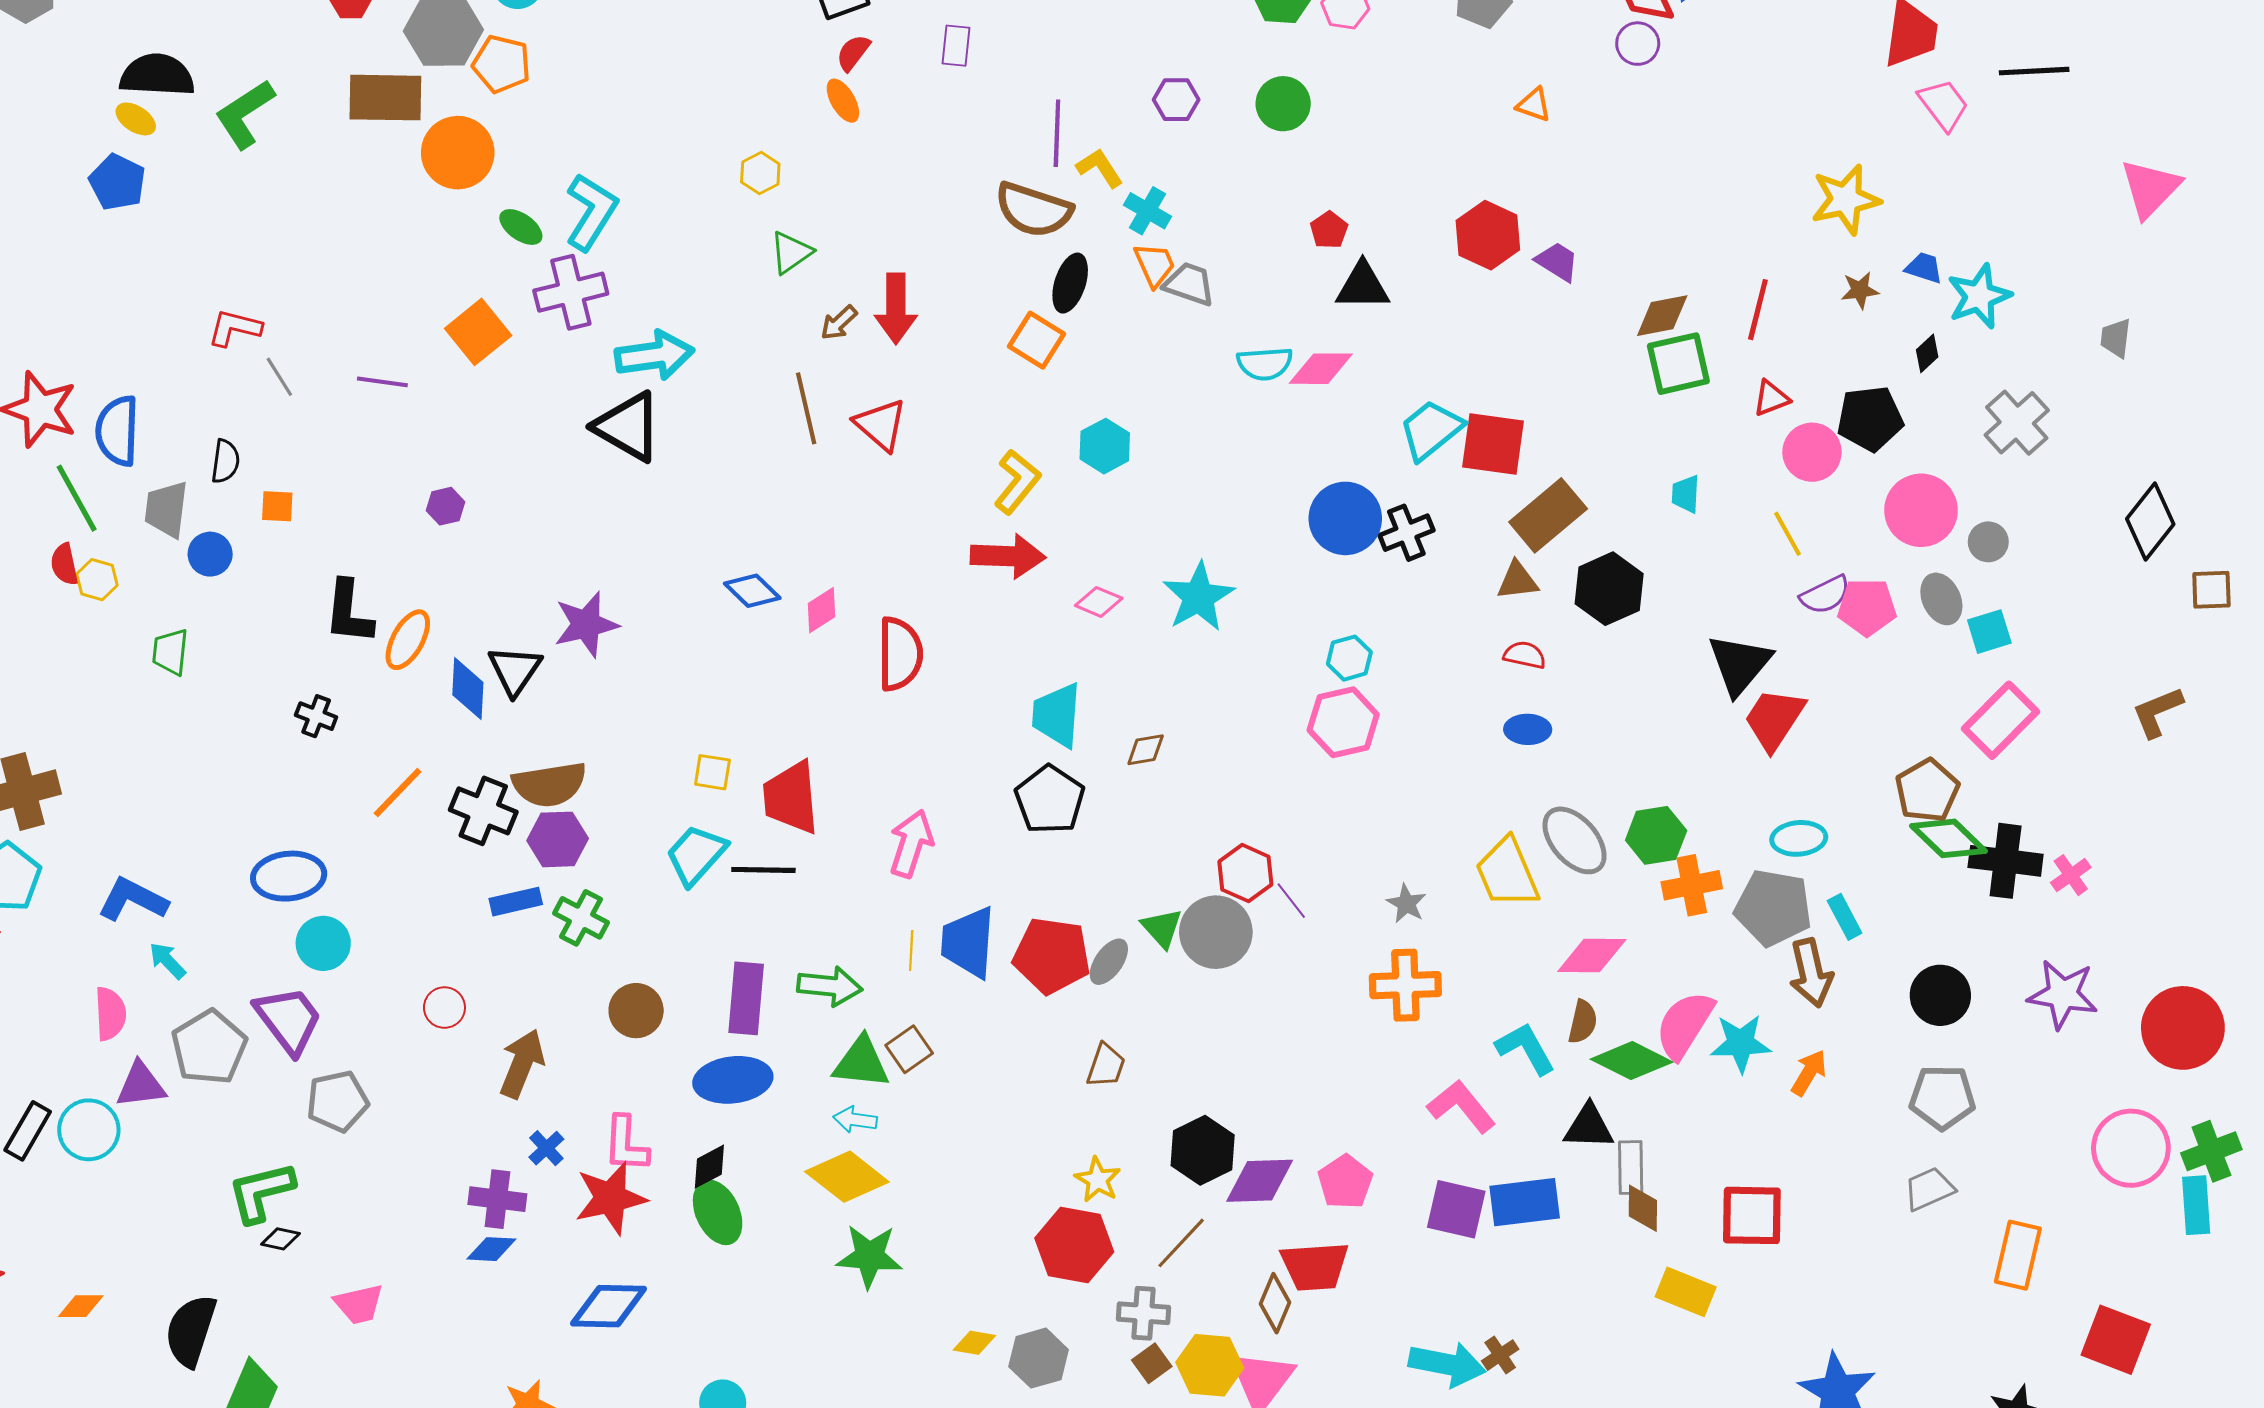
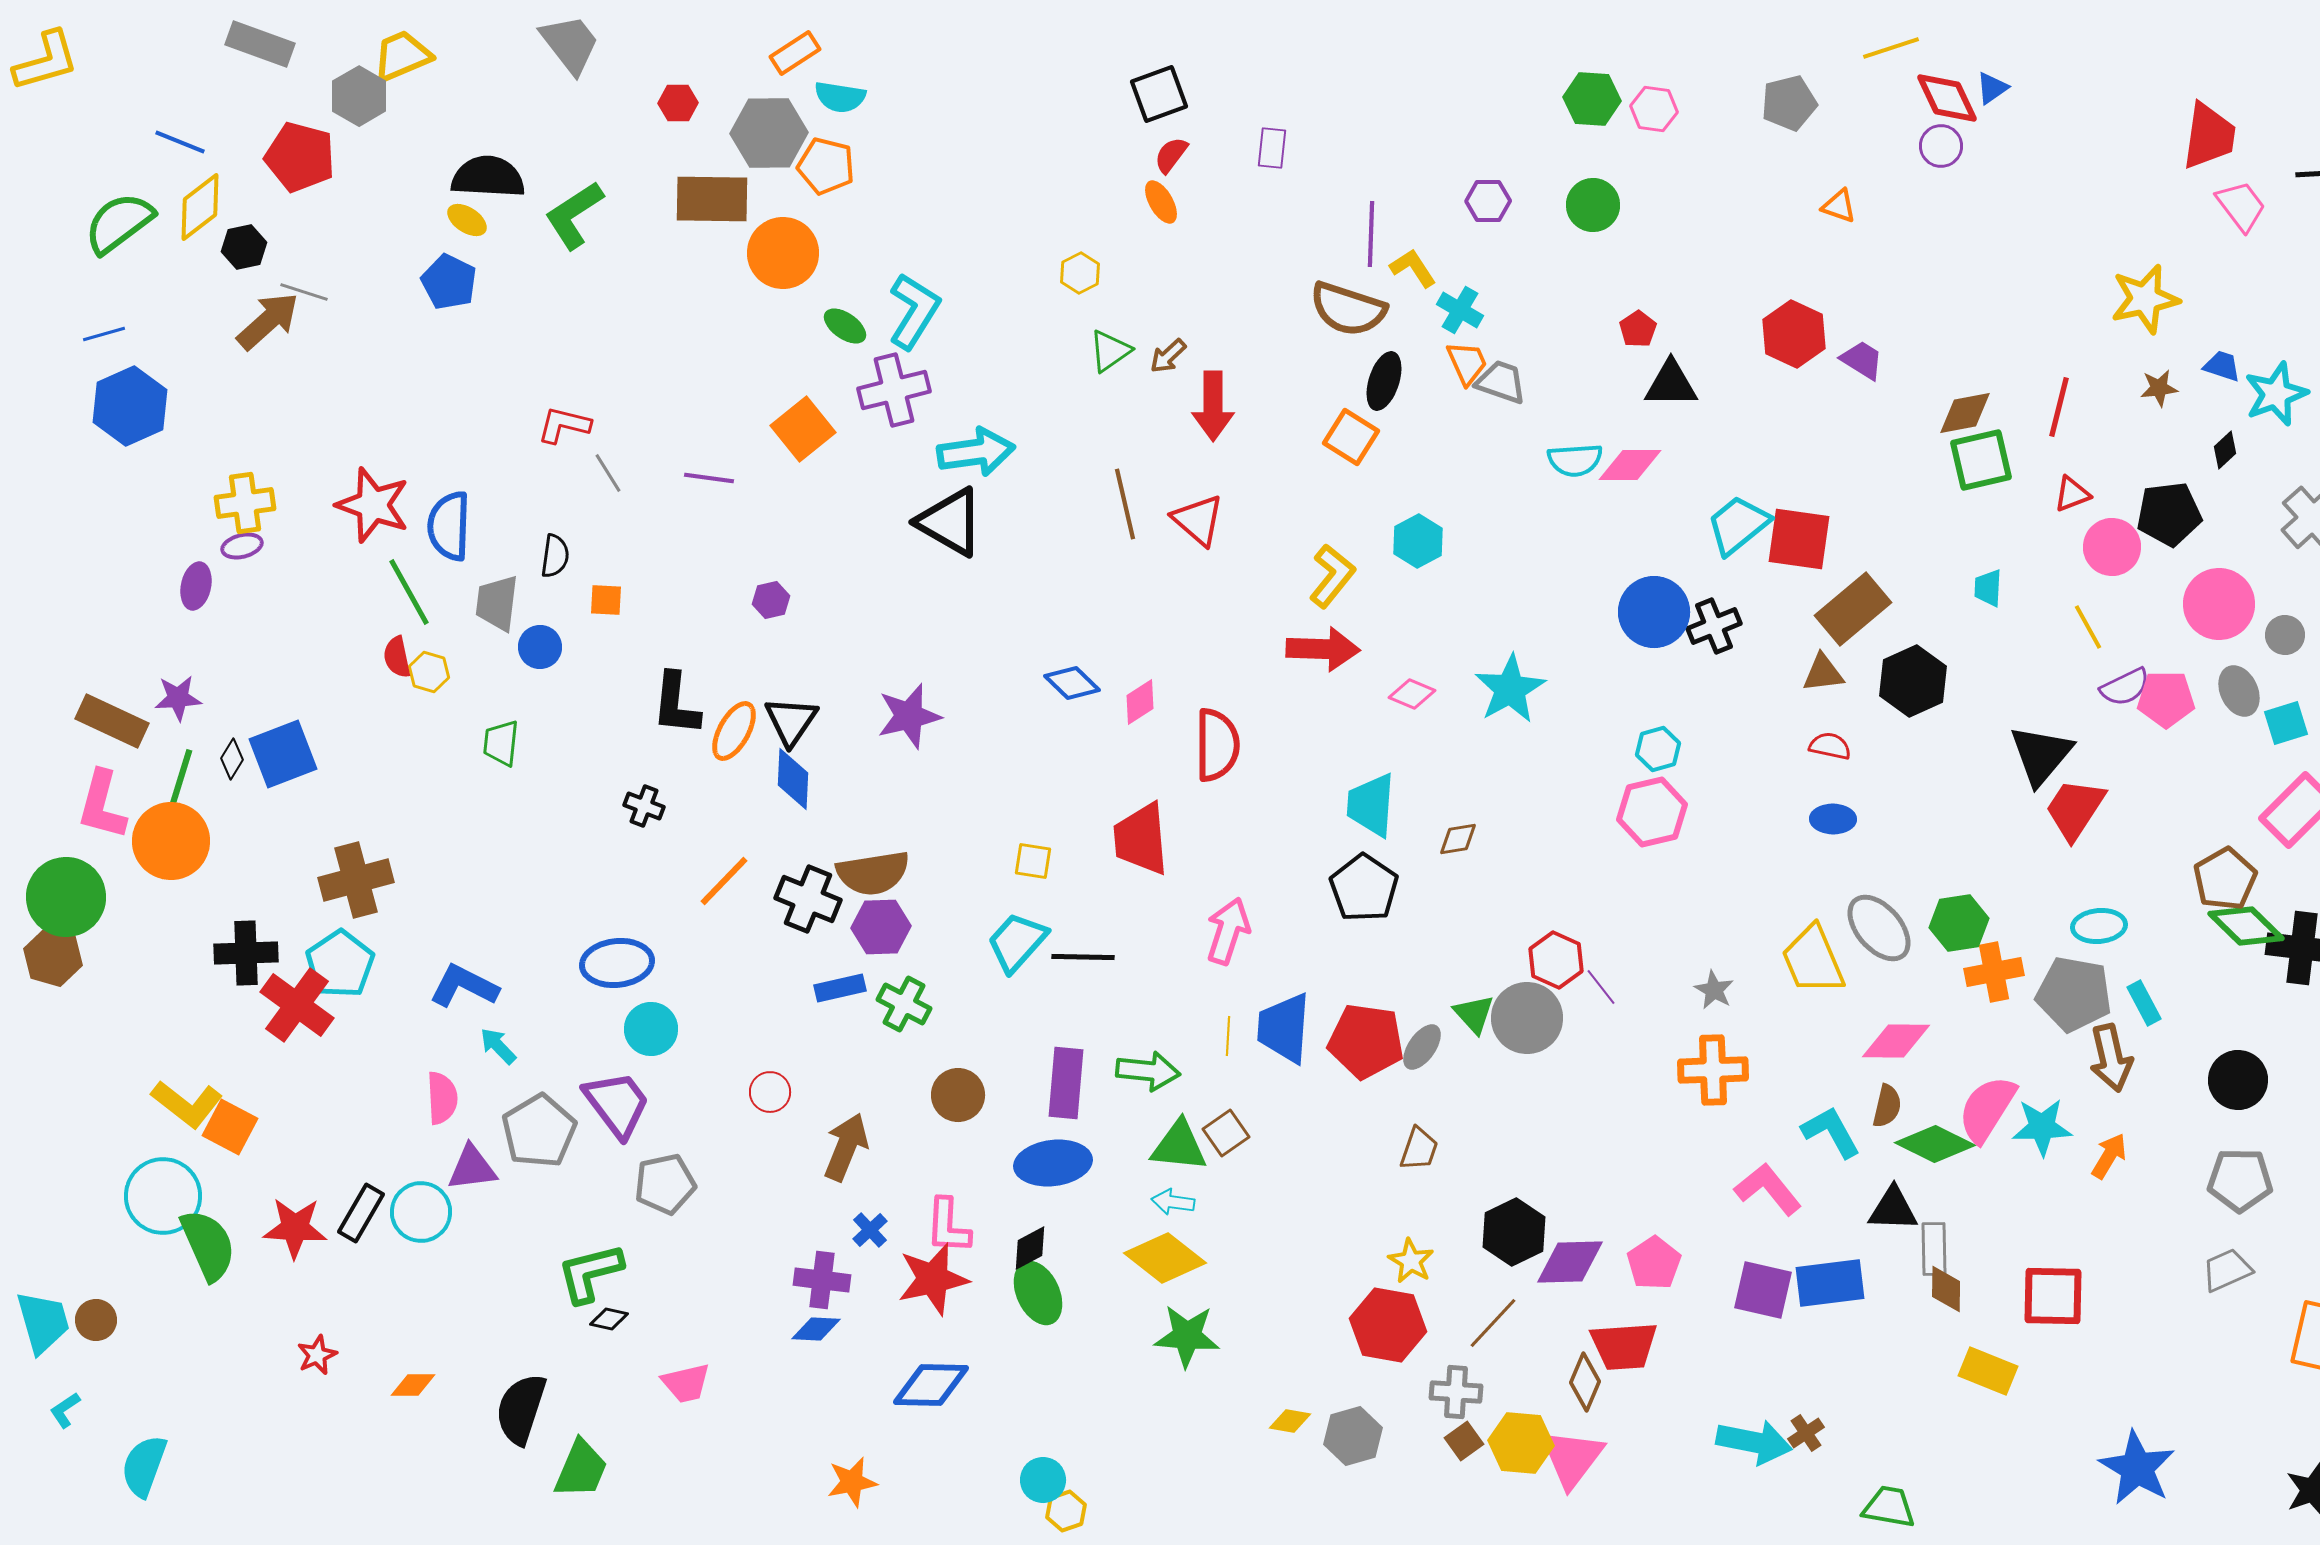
brown arrow: (839, 323) -> (1168, 356), moved
black triangle: (515, 670) -> (791, 721), moved
red trapezoid: (791, 798) -> (1141, 839), moved

